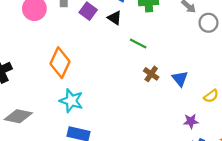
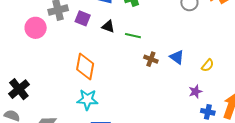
black triangle: (115, 18) -> (108, 26), moved
orange diamond: (60, 63) -> (85, 66), moved

